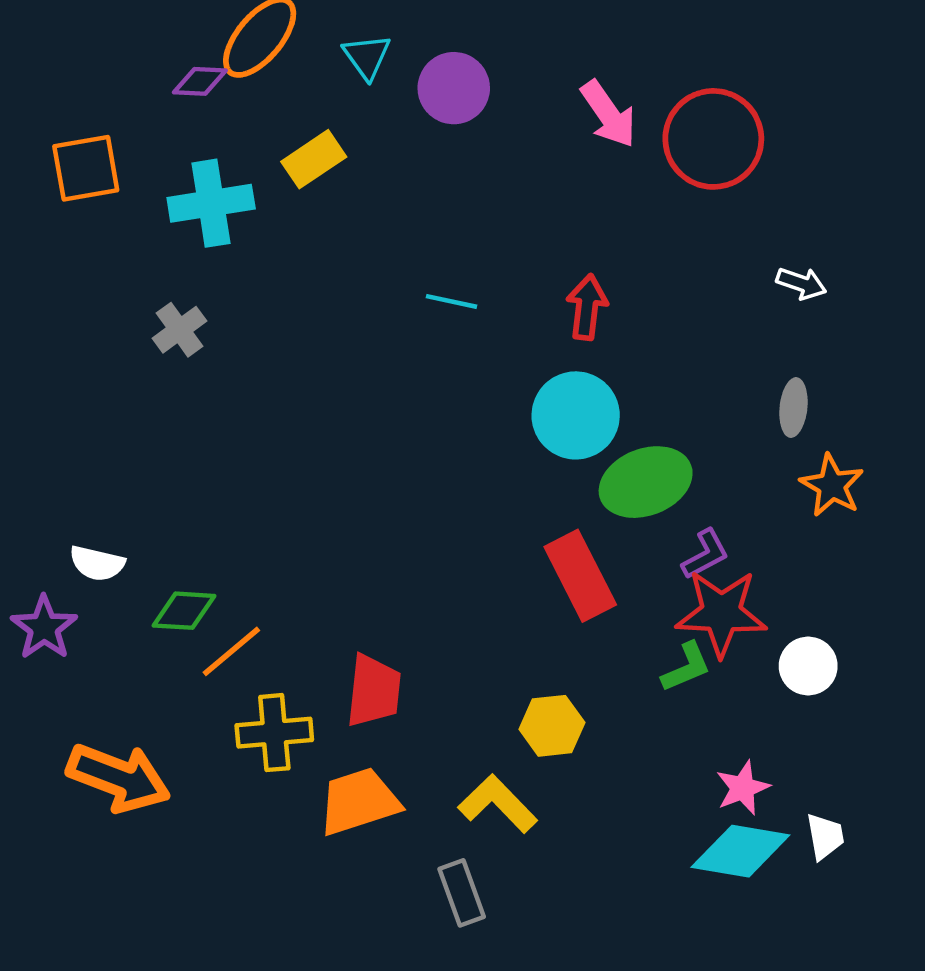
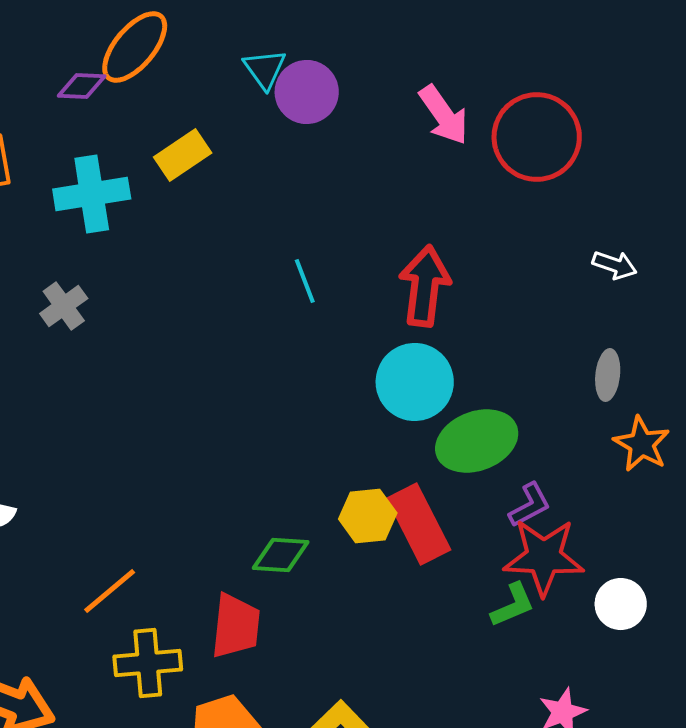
cyan triangle: (367, 57) -> (265, 69), moved
cyan line: (451, 301) -> (305, 281), turned 57
red arrow: (587, 307) -> (425, 286), size x1.4
green diamond: (184, 611) -> (281, 555), moved
yellow hexagon: (552, 726) -> (368, 516), moved

